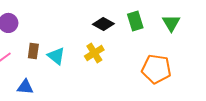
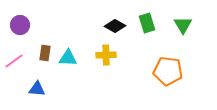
yellow cross: (94, 53) -> (106, 55), turned 30
cyan triangle: (56, 56) -> (68, 58), turned -36

